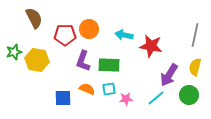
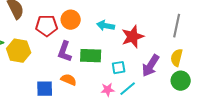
red star: (151, 46) -> (133, 37), turned -30
cyan square: (109, 89) -> (119, 68), moved
green circle: (189, 95) -> (181, 81), moved
cyan line: (156, 98) -> (128, 89), moved

